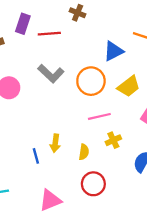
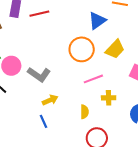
gray L-shape: (51, 74) -> (39, 74), moved
yellow cross: (113, 140) -> (109, 98), turned 32
yellow arrow: (55, 143) -> (50, 100), moved, turned -112

